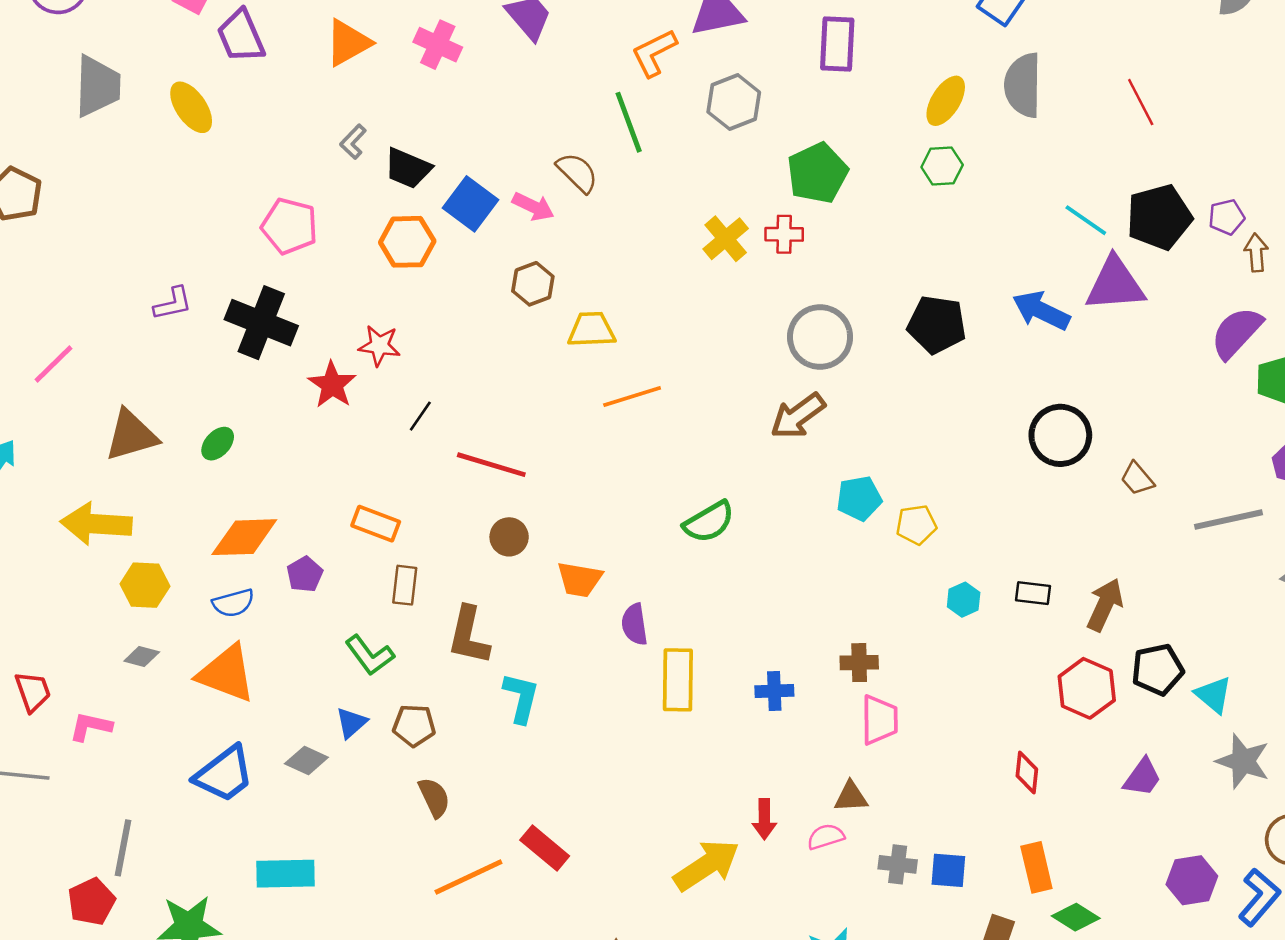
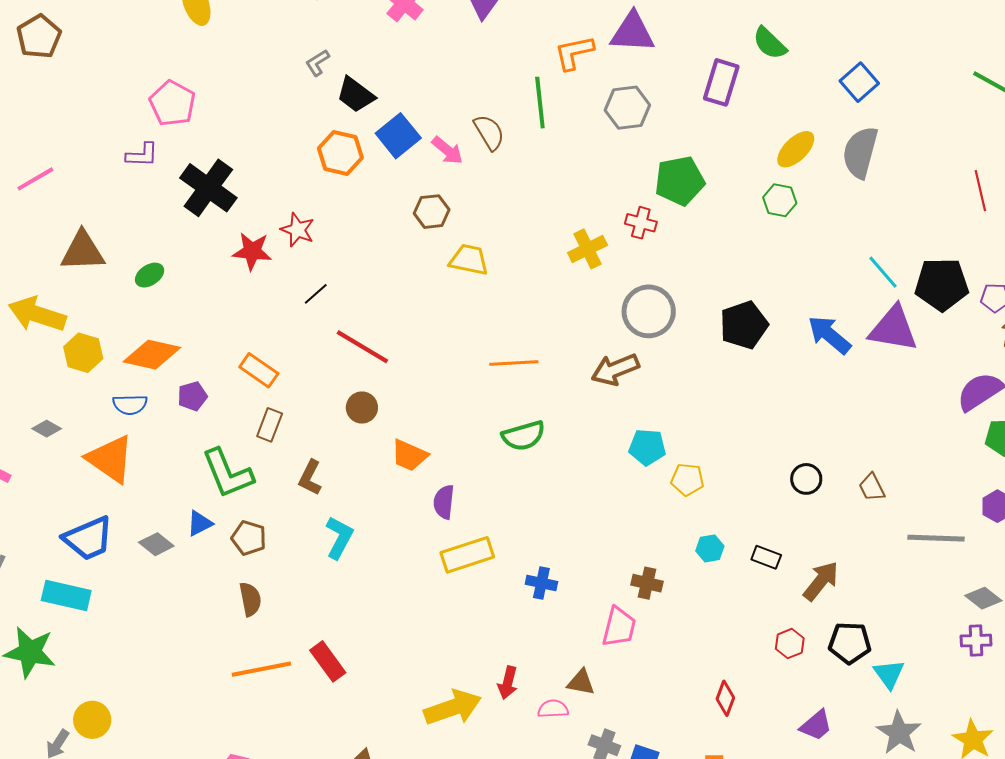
red line: (1141, 102) -> (980, 191), moved
pink pentagon: (290, 226) -> (172, 103), moved
yellow cross: (726, 239) -> (588, 249), moved
black pentagon: (937, 325) -> (744, 325), turned 30
red star: (332, 385) -> (252, 251), turned 30
orange line: (632, 396) -> (514, 363), moved
black circle: (1060, 435) -> (806, 479), moved, size x0.6
yellow hexagon: (145, 585) -> (83, 353), moved
brown L-shape: (469, 636) -> (310, 478), size x0.7
green L-shape: (370, 655) -> (228, 473), size x1.4
brown cross: (859, 663) -> (647, 583), moved
yellow rectangle: (678, 680) -> (467, 555), turned 57
red hexagon: (1087, 688) -> (790, 644), size x0.6
cyan rectangle: (286, 874) -> (66, 595), moved

